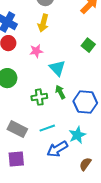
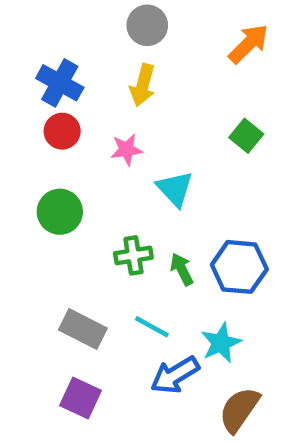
green arrow: (60, 92) -> (182, 269), moved
cyan line: (47, 128) -> (152, 327), turned 49
purple square: (16, 159) -> (81, 398), turned 30
brown semicircle: (85, 164) -> (239, 410), size x1.5

